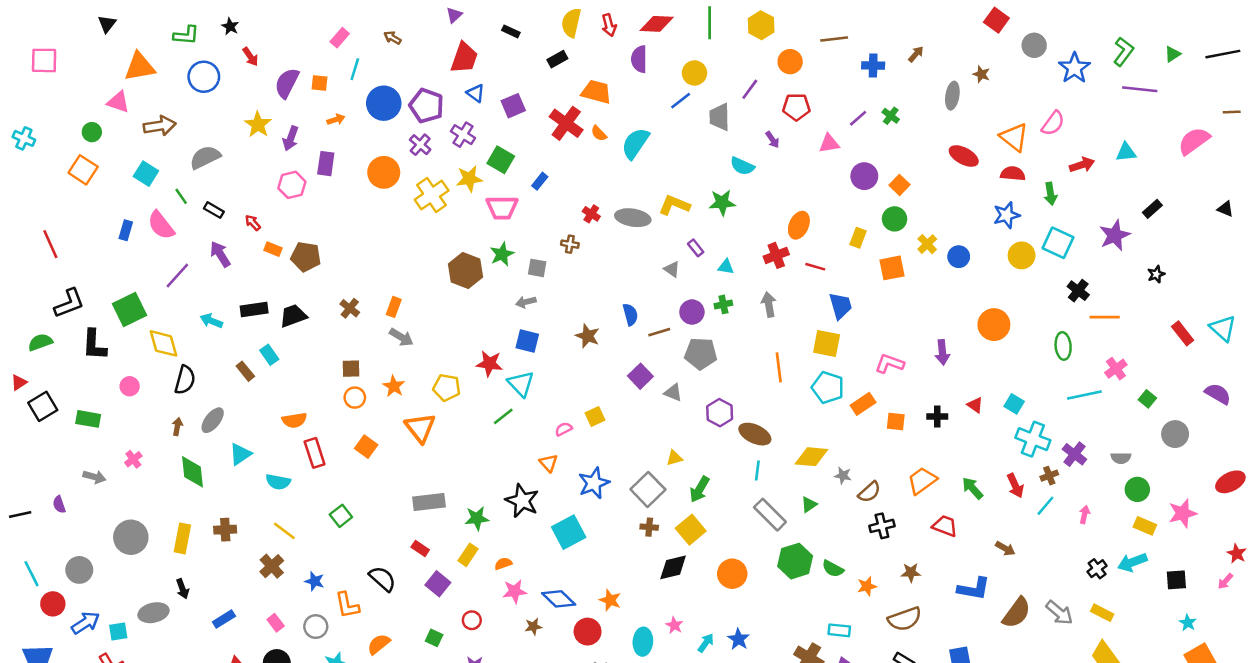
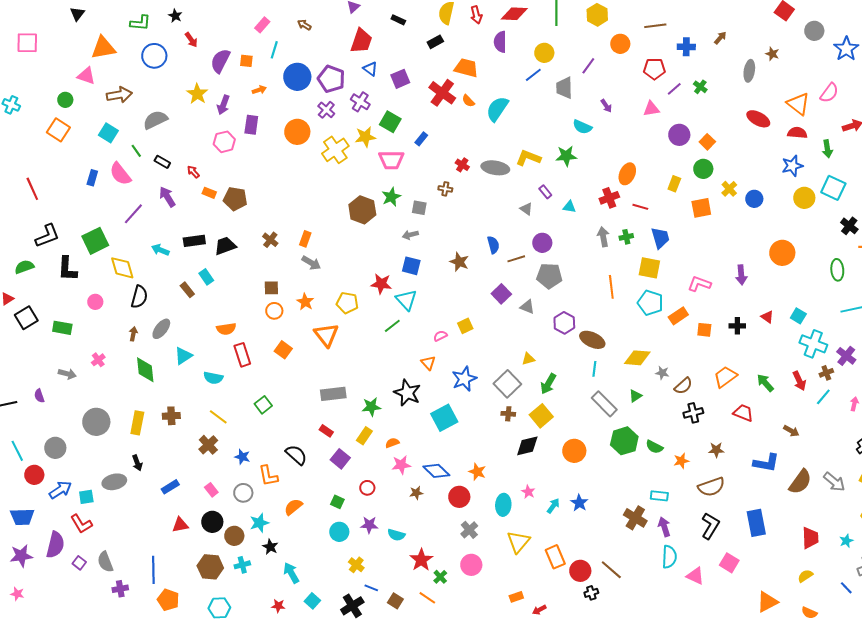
red pentagon: (796, 107) -> (654, 69), moved
green cross: (723, 304) -> (626, 237), moved

